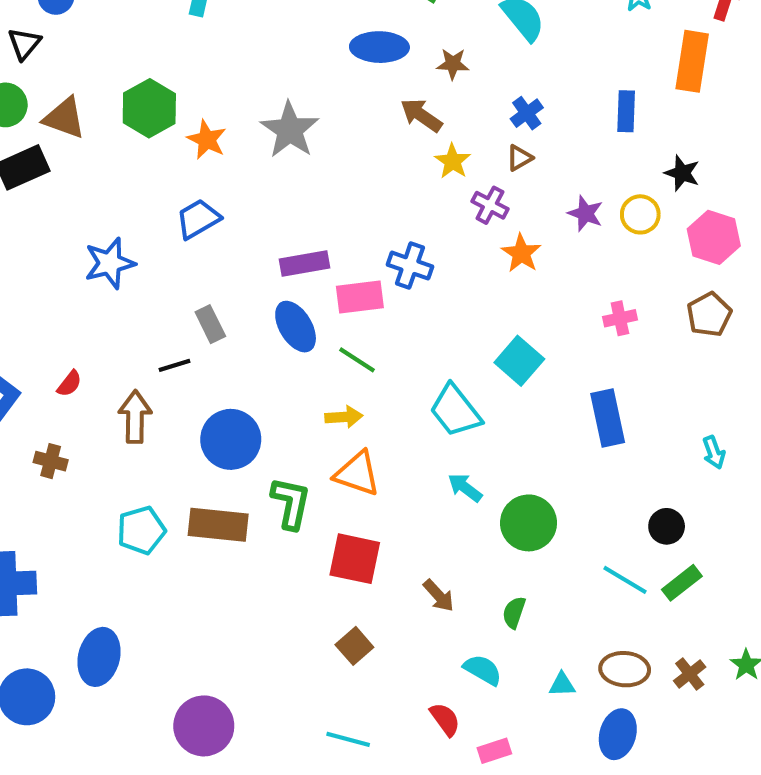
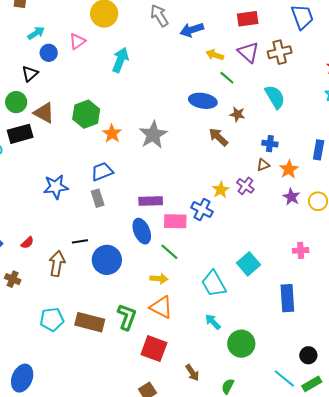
blue cross: (527, 113) -> (270, 144), turned 35
yellow star: (453, 161) -> (221, 190), moved
orange star: (521, 253) -> (289, 169), moved
gray rectangle: (210, 324) -> (98, 198), moved
blue circle: (231, 439) -> (107, 260), moved

